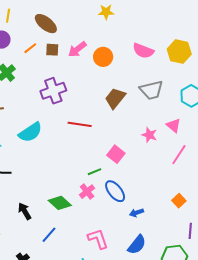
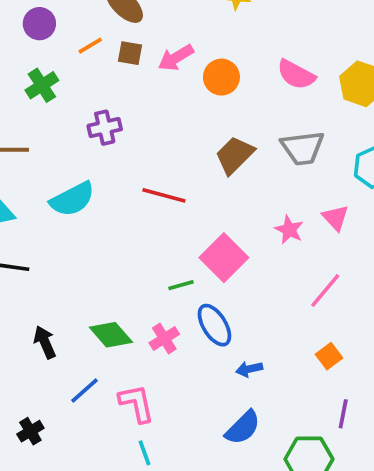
purple cross: (53, 91) -> (105, 128), moved, size x0.7
pink square: (116, 154) -> (224, 258), size x1.4
pink line: (179, 155) -> (325, 291), moved
pink cross: (87, 192) -> (164, 338), moved
pink L-shape: (98, 239) -> (137, 403), moved

